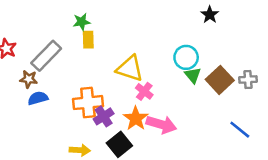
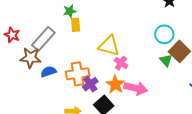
cyan circle: (186, 57) -> (164, 34), moved
green triangle: (193, 75) -> (166, 60), moved
brown star: (29, 79) -> (31, 58), size x1.5
blue semicircle: (38, 98) -> (48, 72), moved

